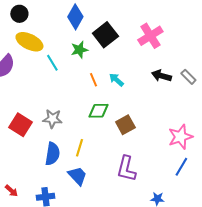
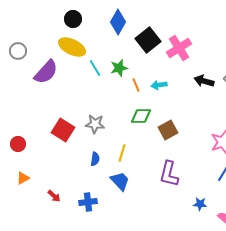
black circle: (19, 14) -> (73, 19), moved
pink cross: (150, 36) -> (179, 48), moved
green star: (79, 50) -> (119, 68), moved
cyan arrow: (116, 80) -> (159, 85), turned -49
blue semicircle: (52, 154) -> (95, 159), size x0.6

